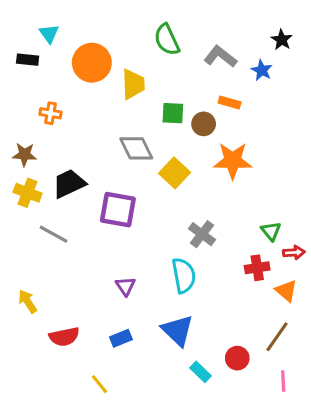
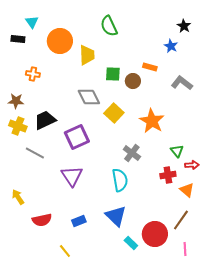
gray L-shape: (220, 57) -> (182, 83), moved
orange star: (233, 161) -> (152, 121), moved, turned 30
purple square: (118, 210) -> (77, 137), turned -35
purple triangle: (126, 286) -> (72, 176), moved, size x1.6
red circle: (237, 358) -> (155, 234), size x1.6

